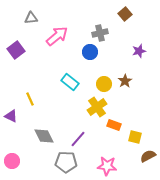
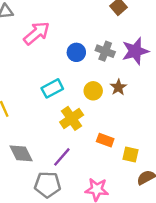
gray cross: (100, 33) -> (105, 51), moved, turned 35
purple star: (139, 51) -> (135, 51), size x1.6
cyan rectangle: (70, 82) -> (52, 88), turned -66
yellow cross: (97, 107) -> (72, 118), moved

